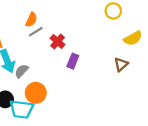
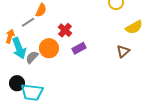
gray line: (36, 32) -> (28, 22), moved
purple rectangle: (73, 61) -> (79, 48), turned 40
orange circle: (36, 93) -> (49, 48), moved

